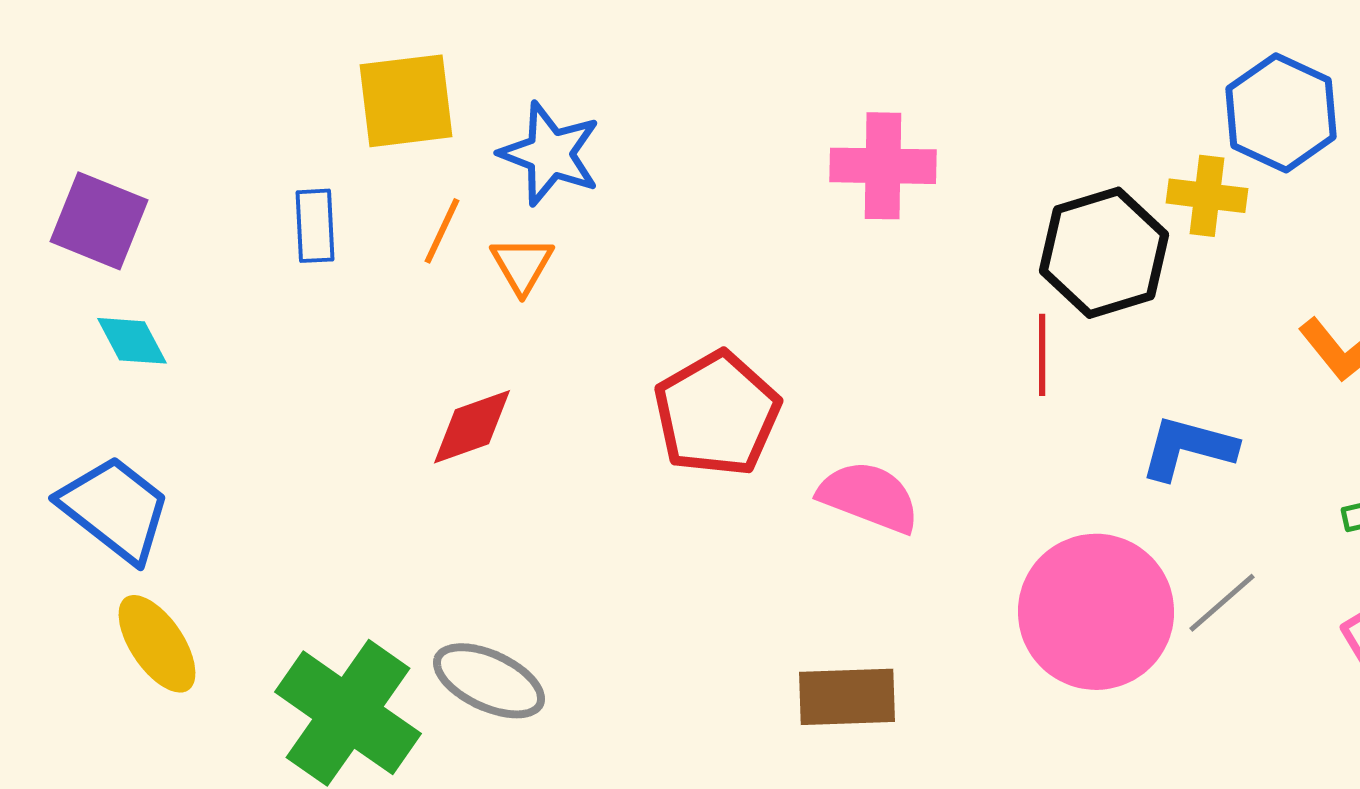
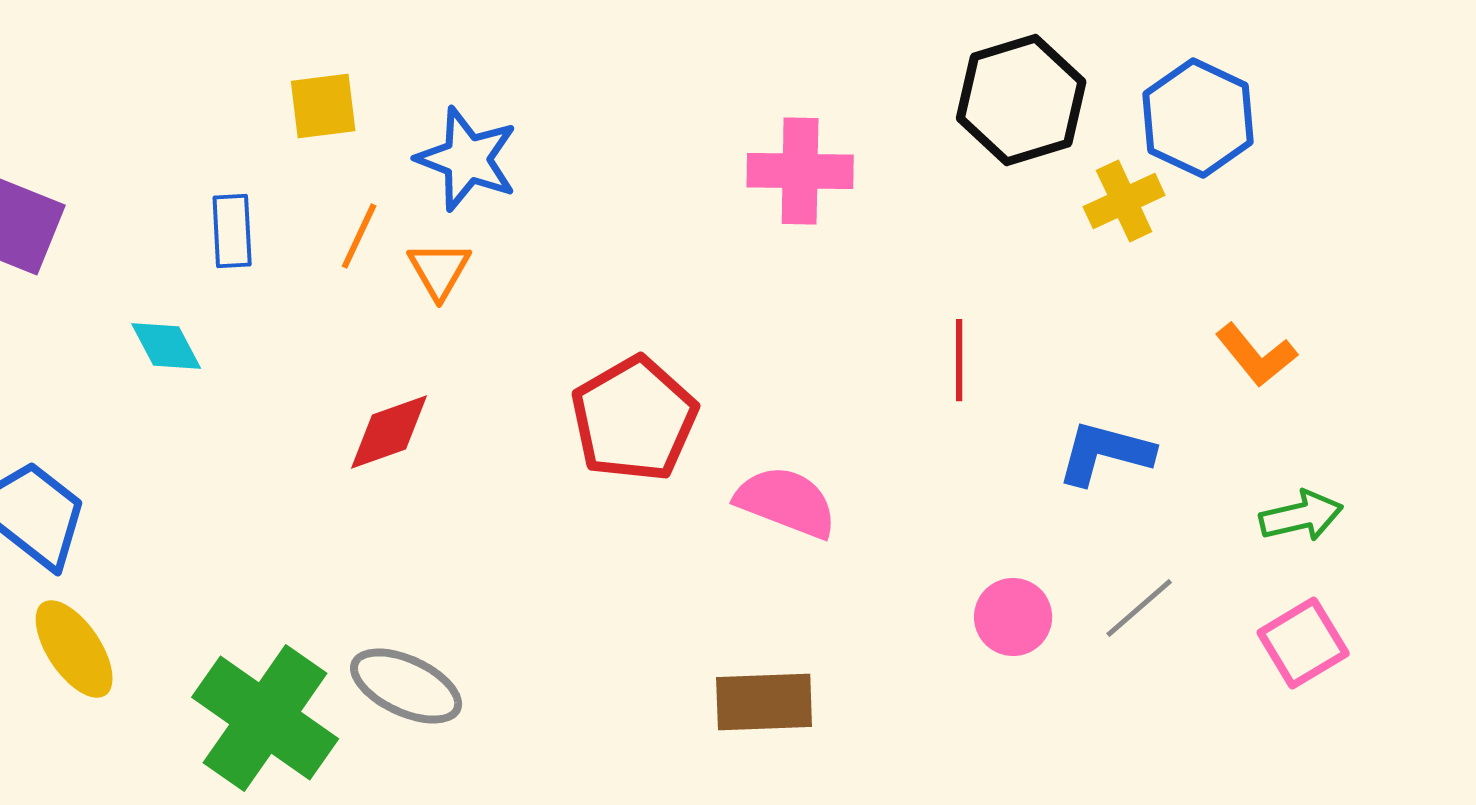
yellow square: (406, 101) -> (323, 106), size x0.7
yellow cross: (1207, 196) -> (1124, 201), turned -32
black hexagon: (1104, 253) -> (1021, 100), moved
cyan diamond: (132, 341) -> (166, 346), moved
pink circle: (1096, 612) -> (1013, 617), size x0.5

